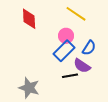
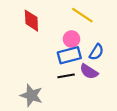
blue rectangle: (64, 51) -> (69, 55), turned 30
black line: (70, 76) -> (66, 76), moved

